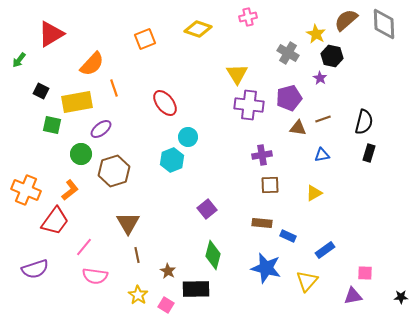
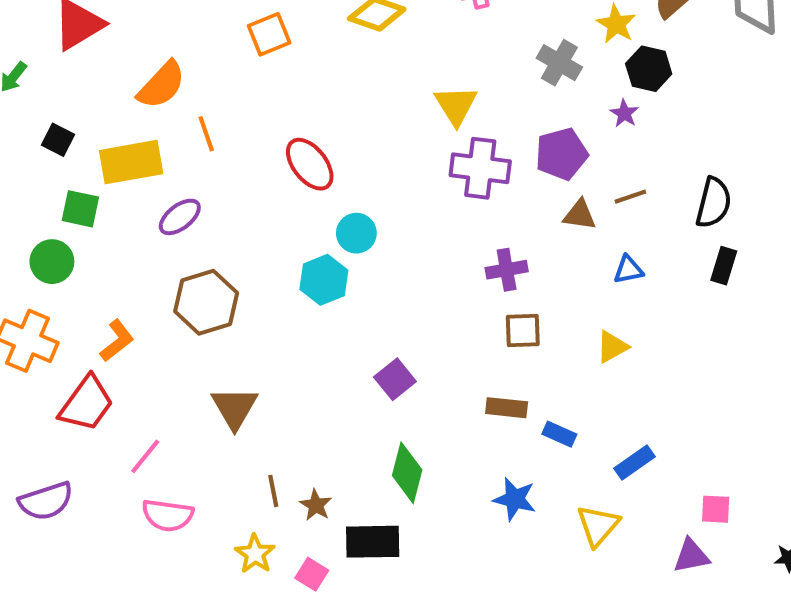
green circle: (81, 154) -> (52, 262), moved
brown line: (137, 255) -> (273, 491), moved
blue star: (266, 268) -> (515, 499), size x0.7

